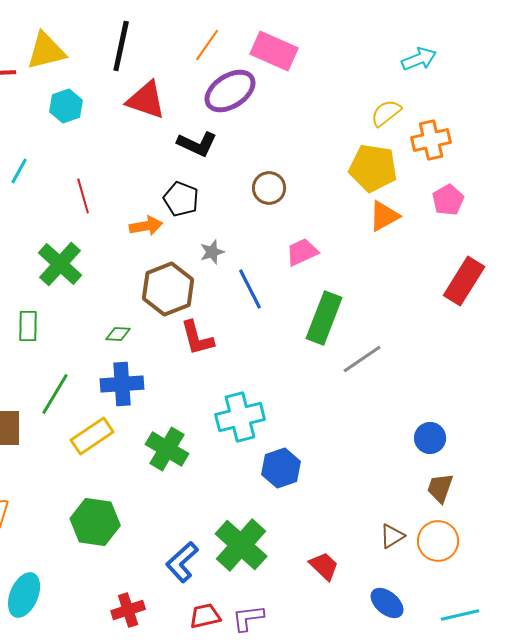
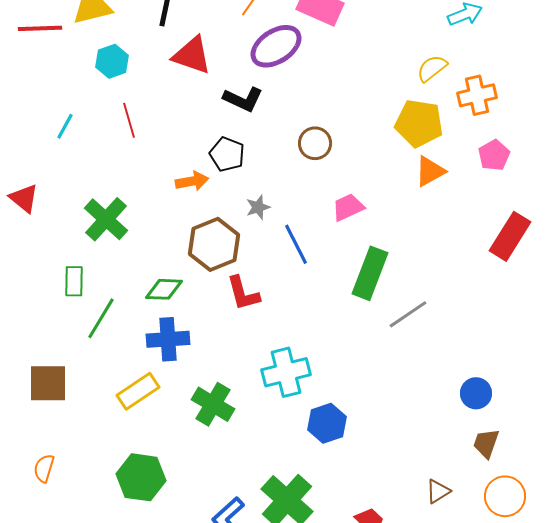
red line: (83, 196) -> (129, 120), moved
green diamond: (118, 334) -> (164, 289), size x1.5
green line: (55, 394) -> (101, 318), moved
orange circle: (438, 541) -> (505, 496), moved

